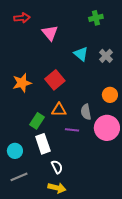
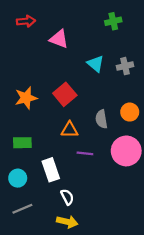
pink triangle: (50, 33) -> (59, 39), turned -30
gray cross: (106, 56) -> (125, 66), turned 32
gray semicircle: (86, 112) -> (101, 119), moved
green rectangle: (37, 121) -> (22, 143), moved, turned 56

